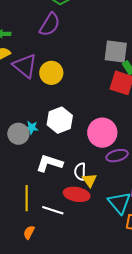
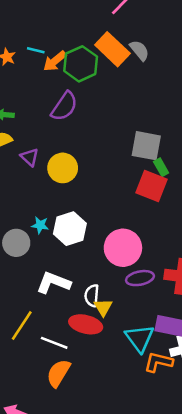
purple triangle: (25, 66) -> (30, 157), size x0.6
cyan star: (32, 128) -> (40, 225), moved
yellow line: (27, 198) -> (22, 326), turned 30
orange semicircle: (29, 232) -> (58, 373), moved, size x1.6

